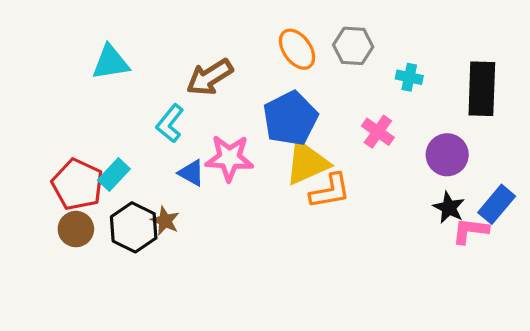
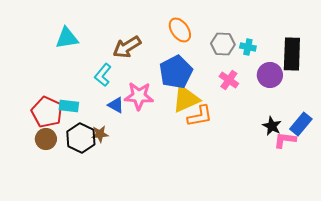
gray hexagon: (353, 46) -> (223, 44), moved
purple circle: (447, 155) -> (270, 75), moved
cyan rectangle: (114, 175) -> (69, 106), turned 54
brown star: (165, 221) -> (100, 134), turned -30

